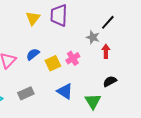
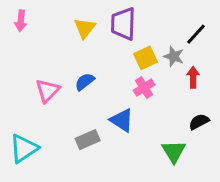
yellow square: (53, 63) -> (146, 58), moved
blue triangle: (65, 91) -> (122, 120), moved
gray rectangle: (26, 93) -> (88, 140), moved

